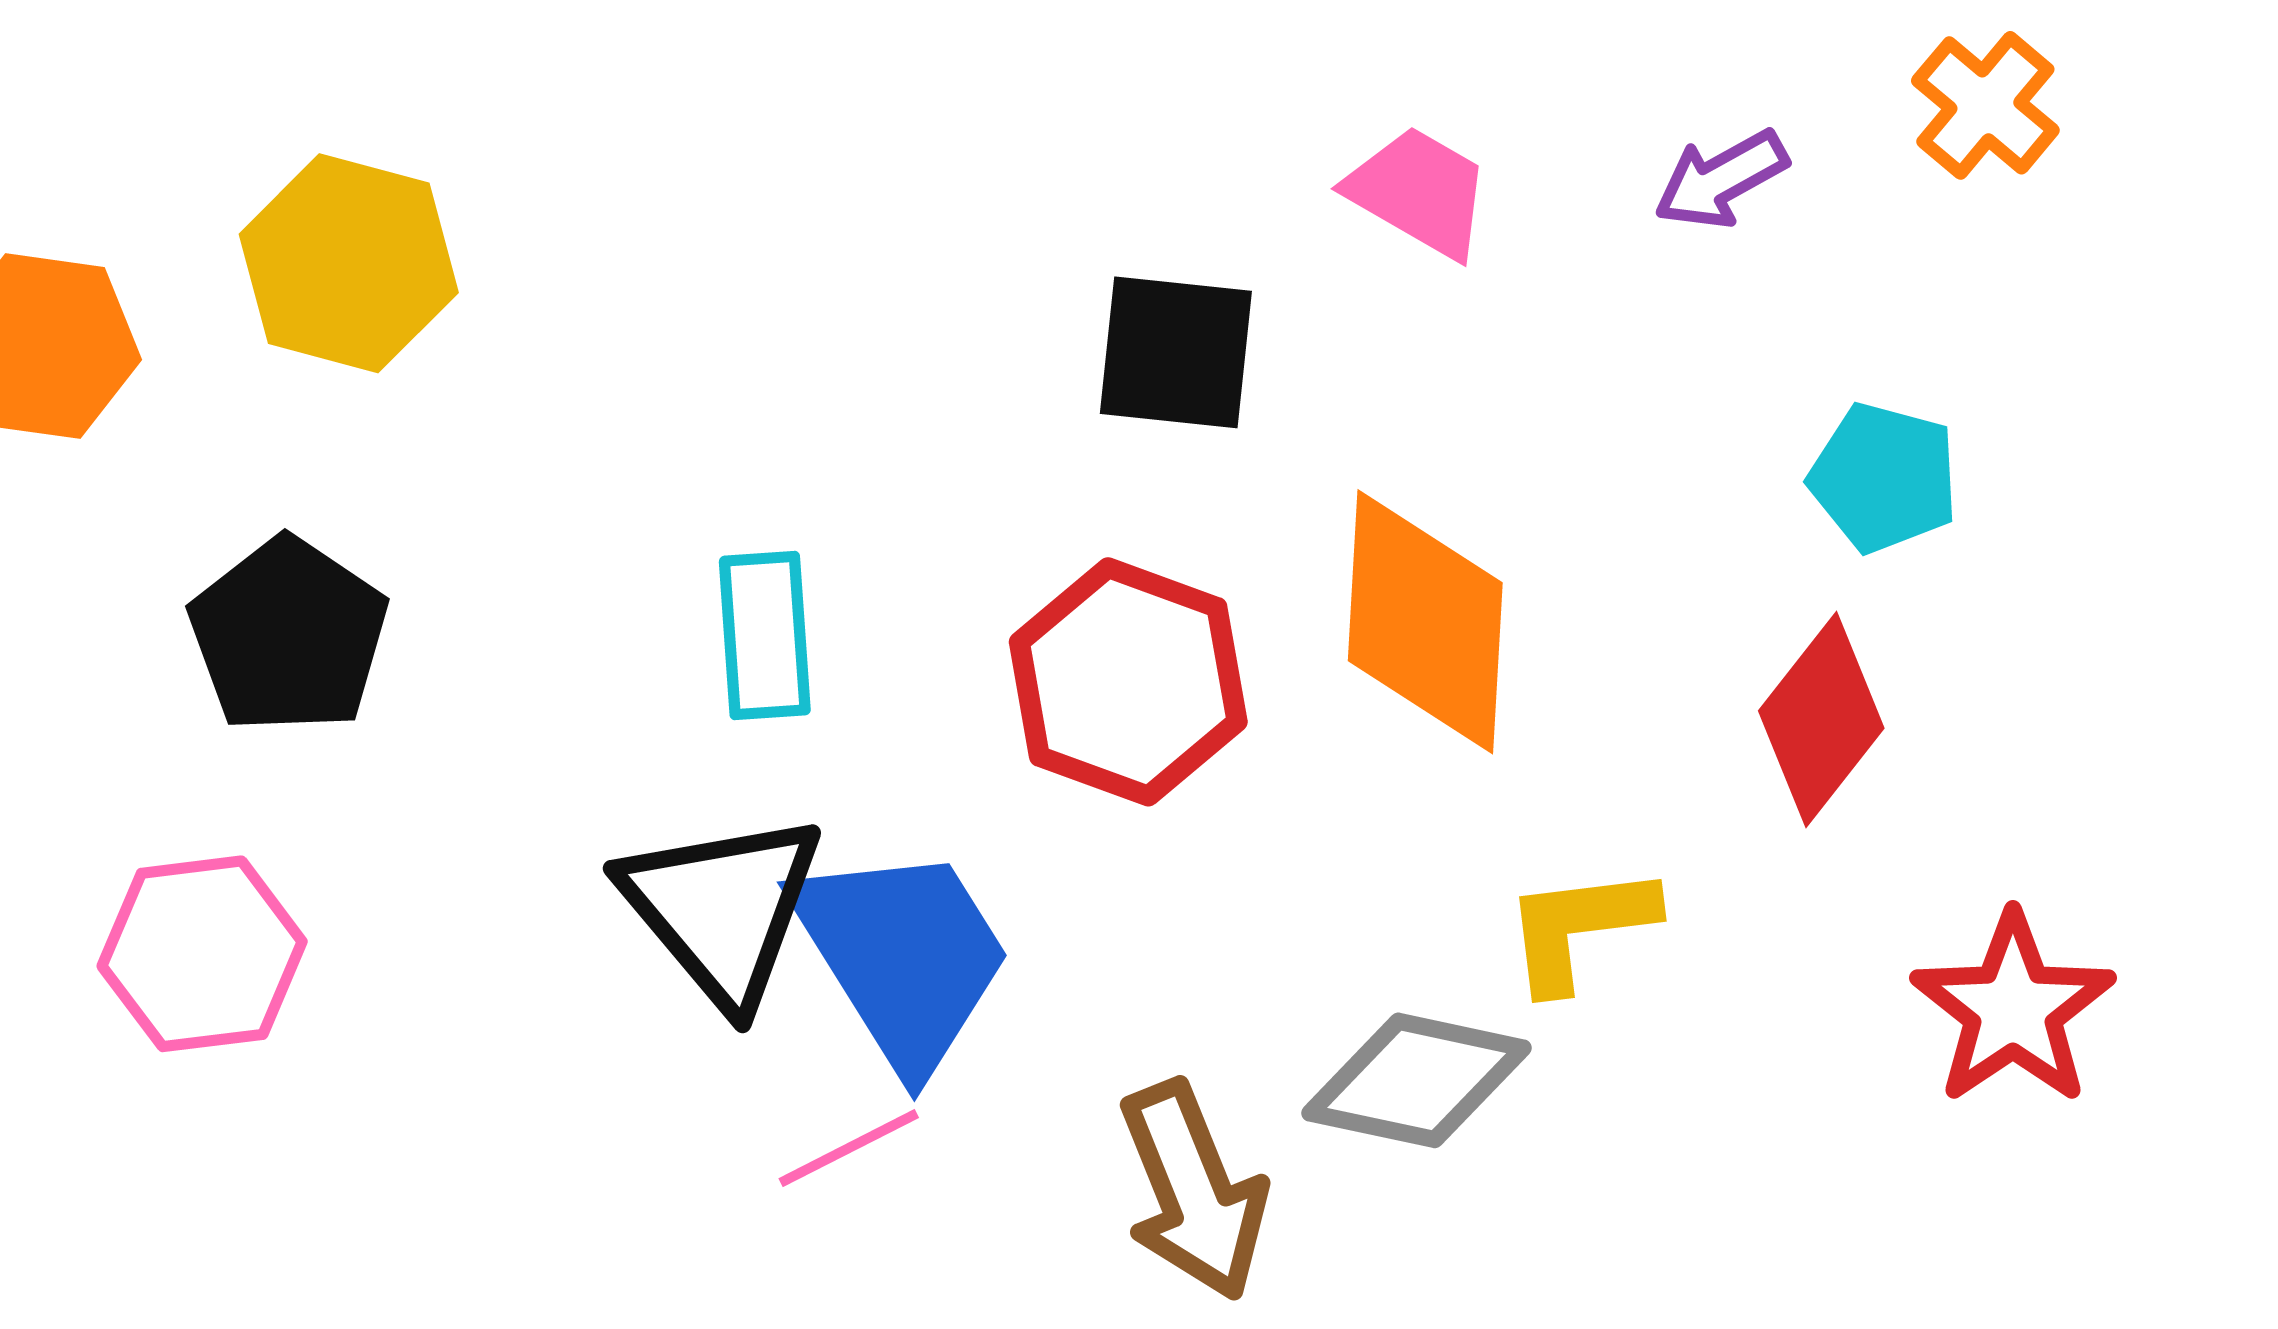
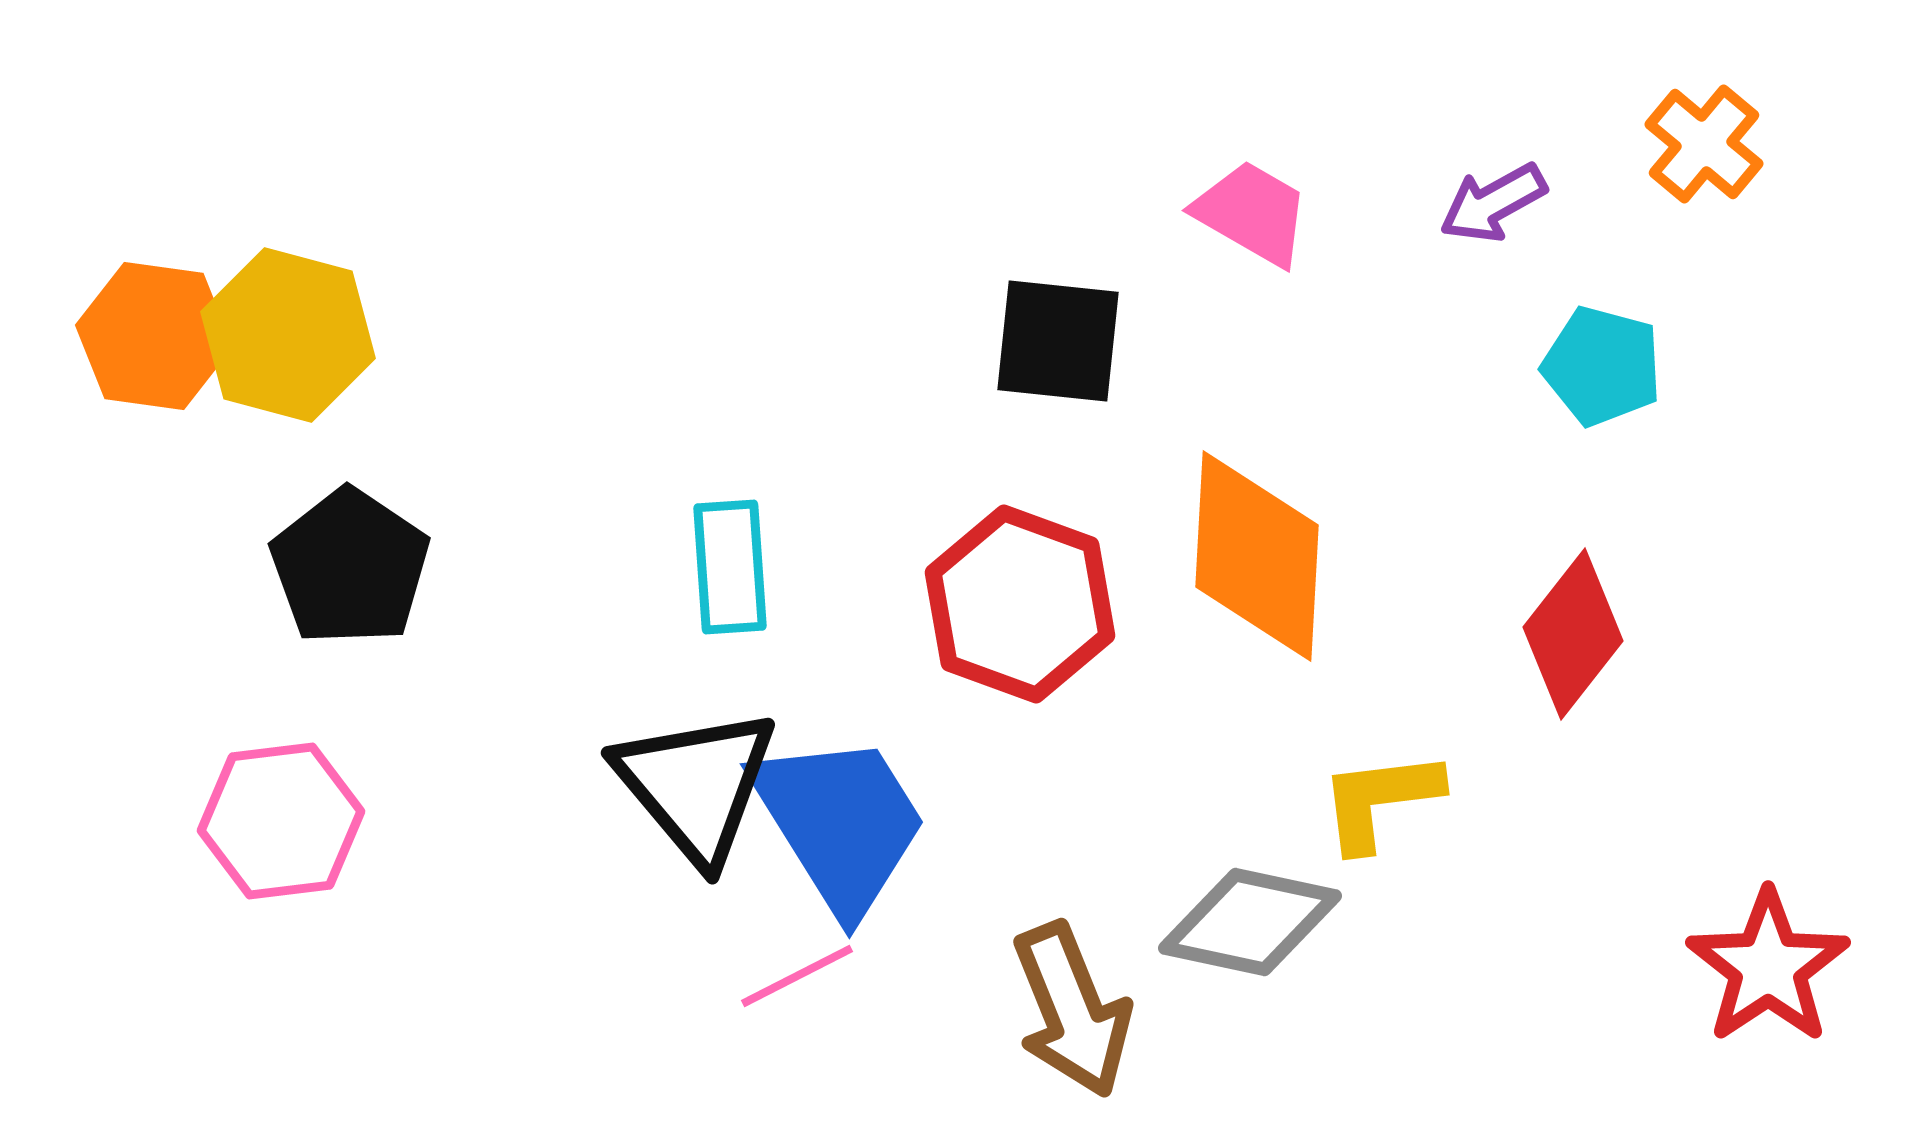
yellow hexagon: (349, 263) -> (288, 335), moved
cyan pentagon: (1884, 478) -> (1602, 366), moved
red star: (2013, 1009) -> (1768, 967), moved

